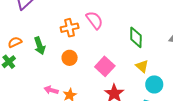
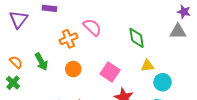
orange semicircle: (15, 42) -> (16, 62), turned 80
yellow triangle: (142, 66) -> (147, 66), turned -40

